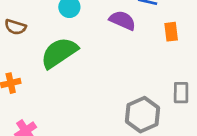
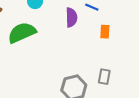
purple semicircle: (123, 20) -> (71, 17), turned 54

